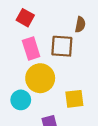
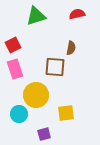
red square: (25, 18) -> (13, 45), moved, turned 35
pink rectangle: (31, 49) -> (15, 69), moved

